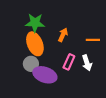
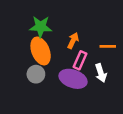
pink rectangle: (69, 62) -> (80, 60), moved
purple ellipse: (45, 75) -> (73, 79), moved

